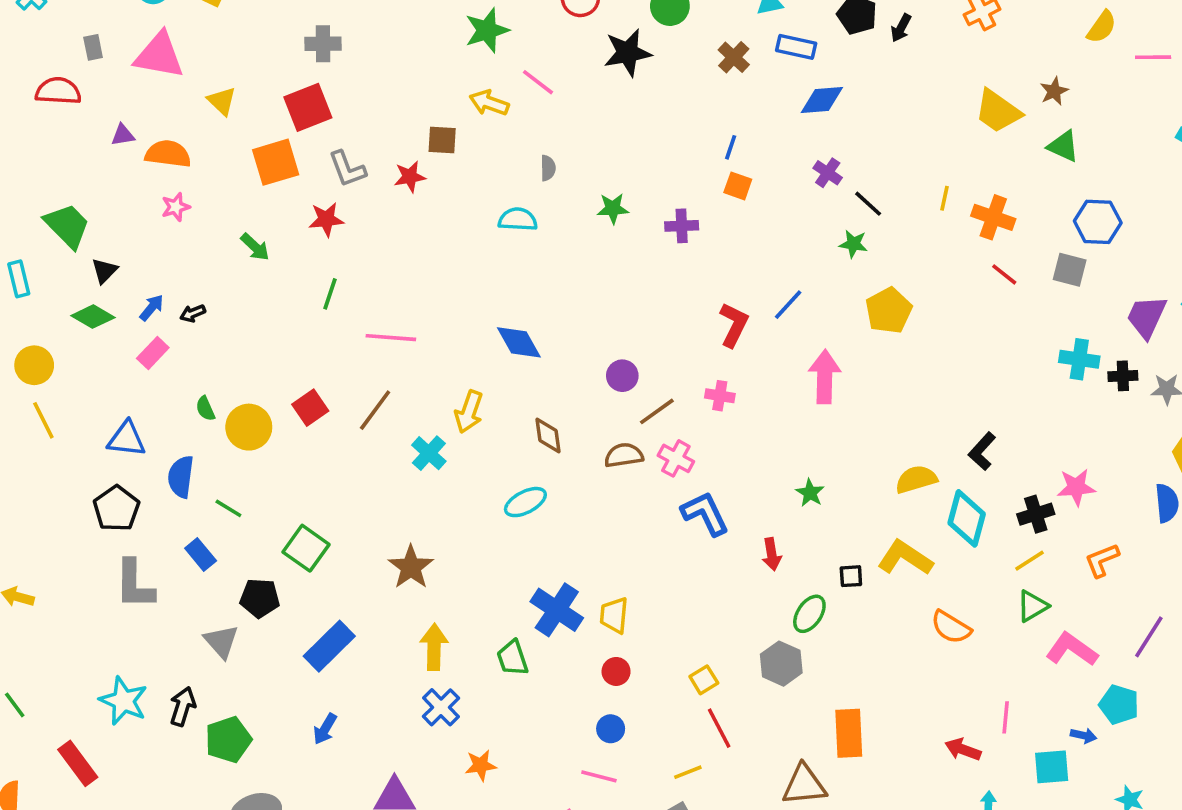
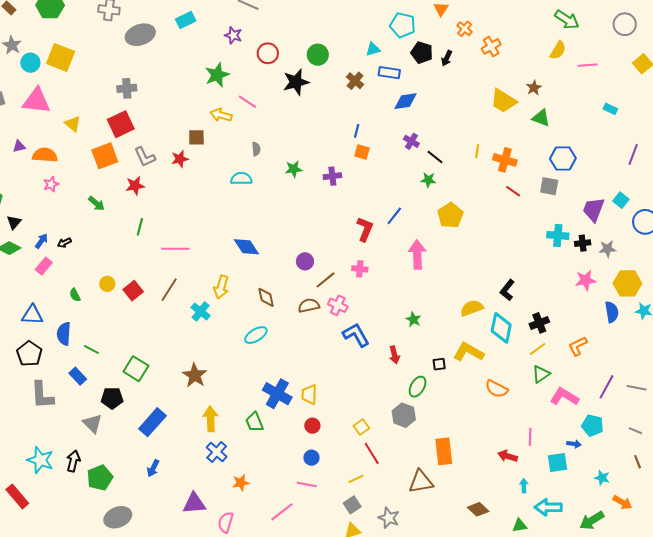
yellow circle: (249, 427) -> (107, 284), moved, size x0.6
pink star: (1076, 487) -> (586, 280), moved

